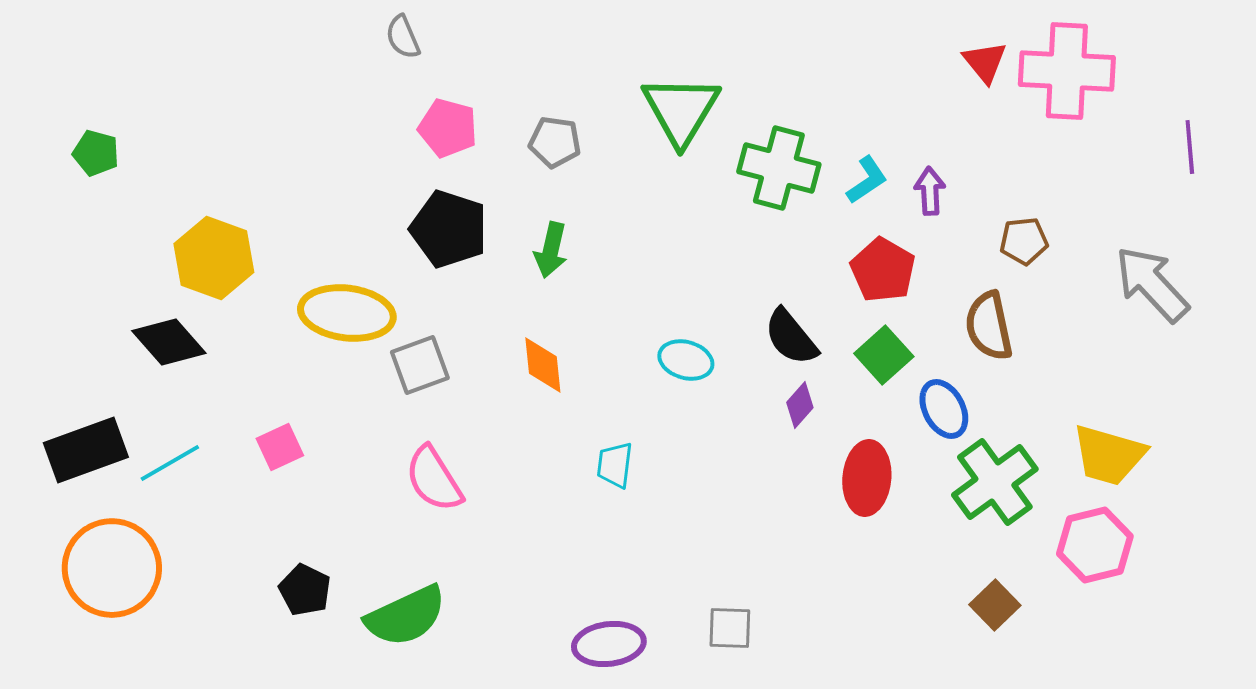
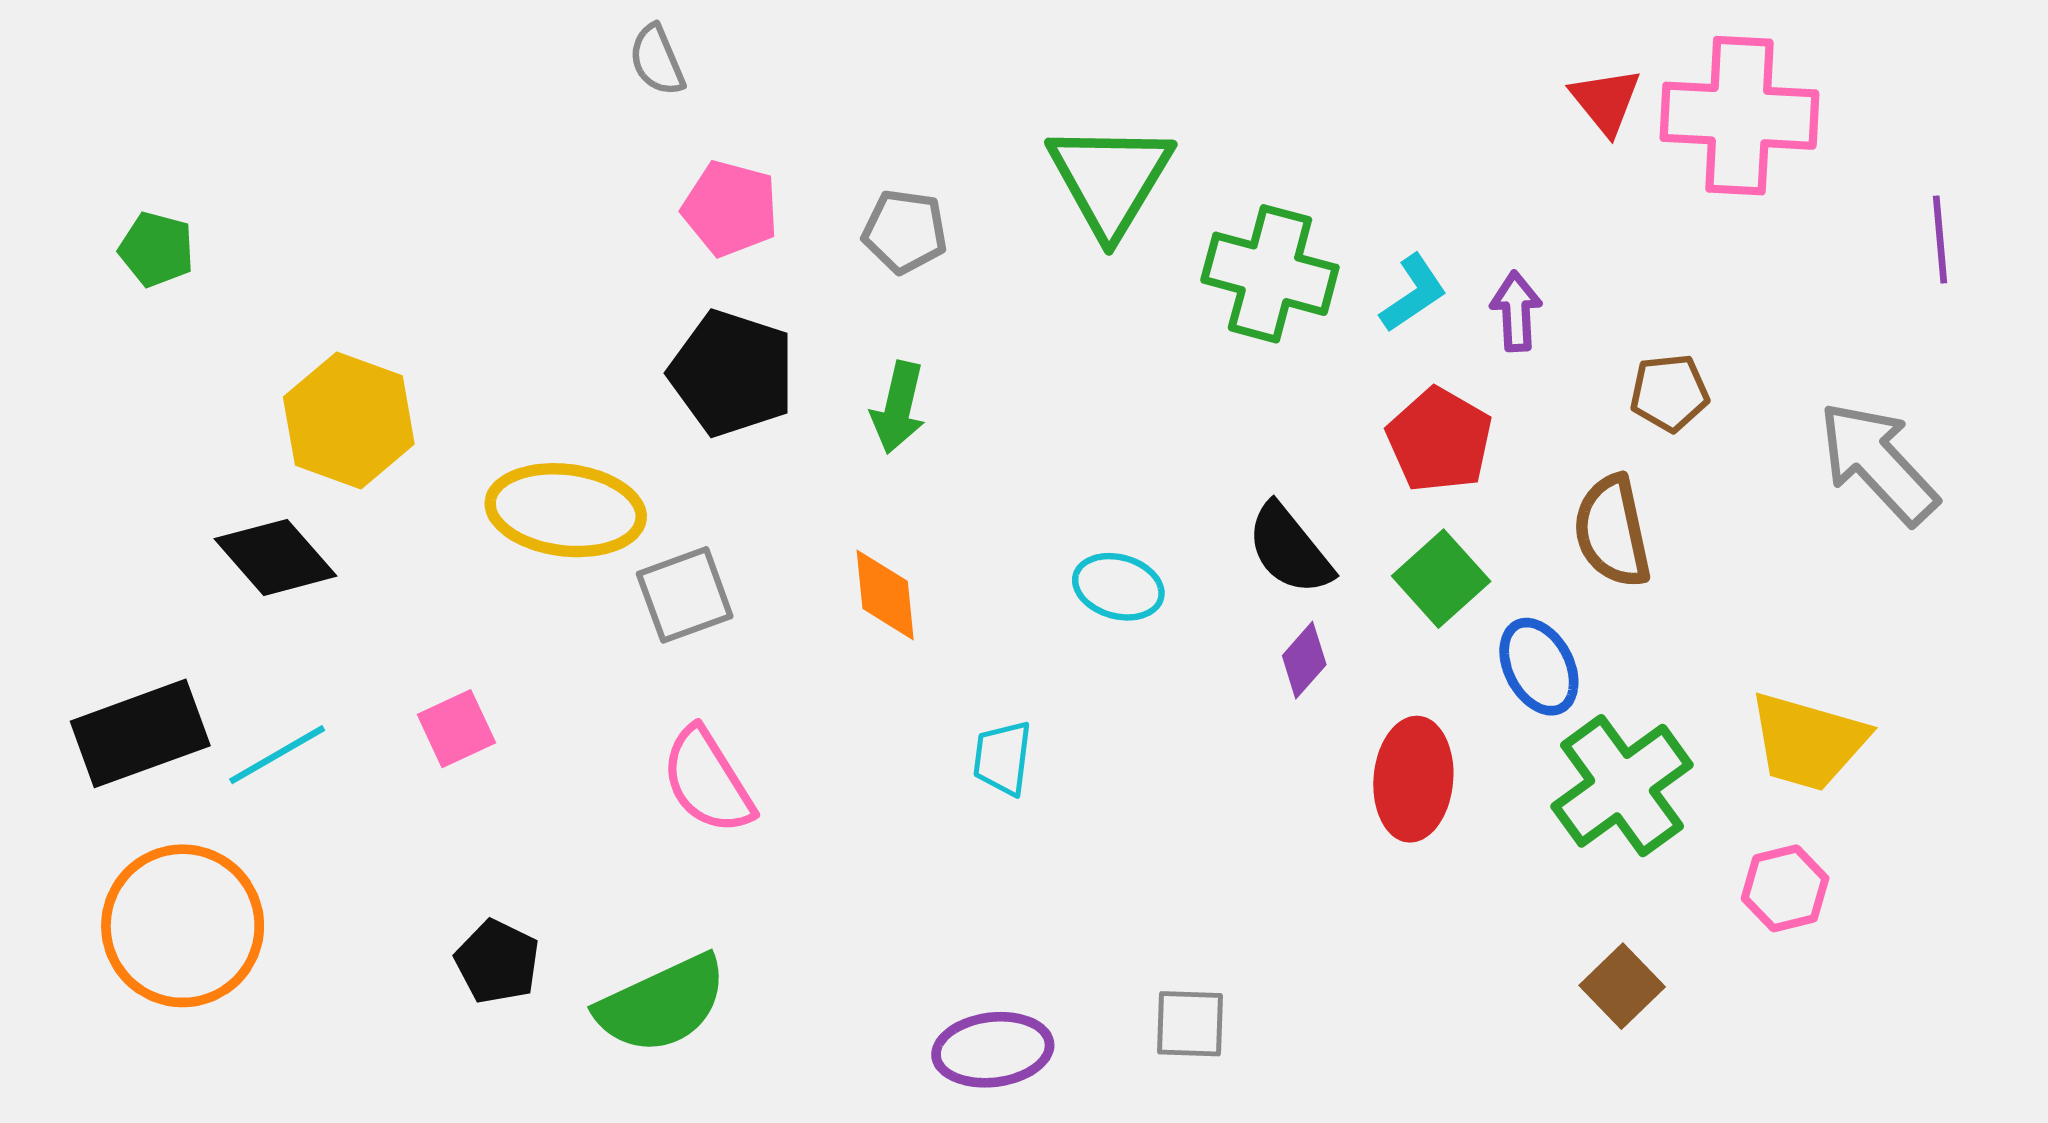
pink hexagon: (1095, 545) -> (1785, 888), size x0.7

